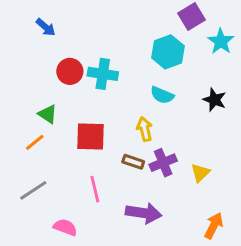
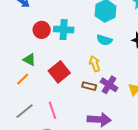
red square: (90, 136) -> (59, 72), turned -35
purple cross: (163, 163) -> (109, 85), turned -30
pink line: (95, 189) -> (53, 110), moved

